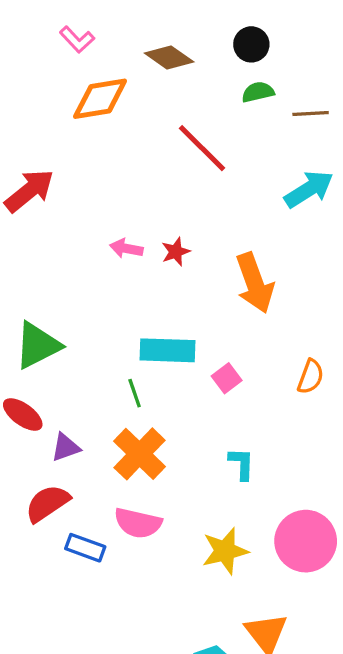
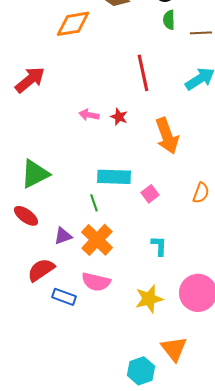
green semicircle: (258, 92) -> (169, 20), turned -78
red line: (202, 148) -> (143, 73), moved, turned 33
red star: (176, 252) -> (119, 117), turned -30
purple triangle: (65, 447) -> (63, 236), moved

